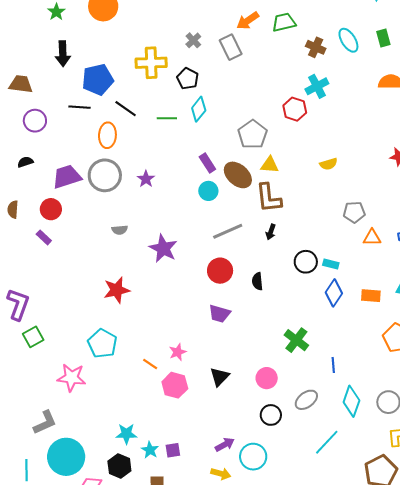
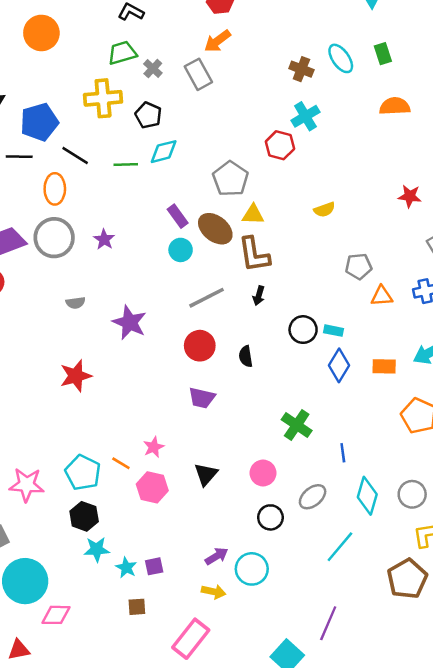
green trapezoid: (284, 22) -> (122, 53), moved
cyan diamond: (199, 109) -> (164, 152), turned 40
cyan pentagon: (102, 344) -> (83, 473), moved
black hexagon: (119, 466) -> (84, 516), moved

